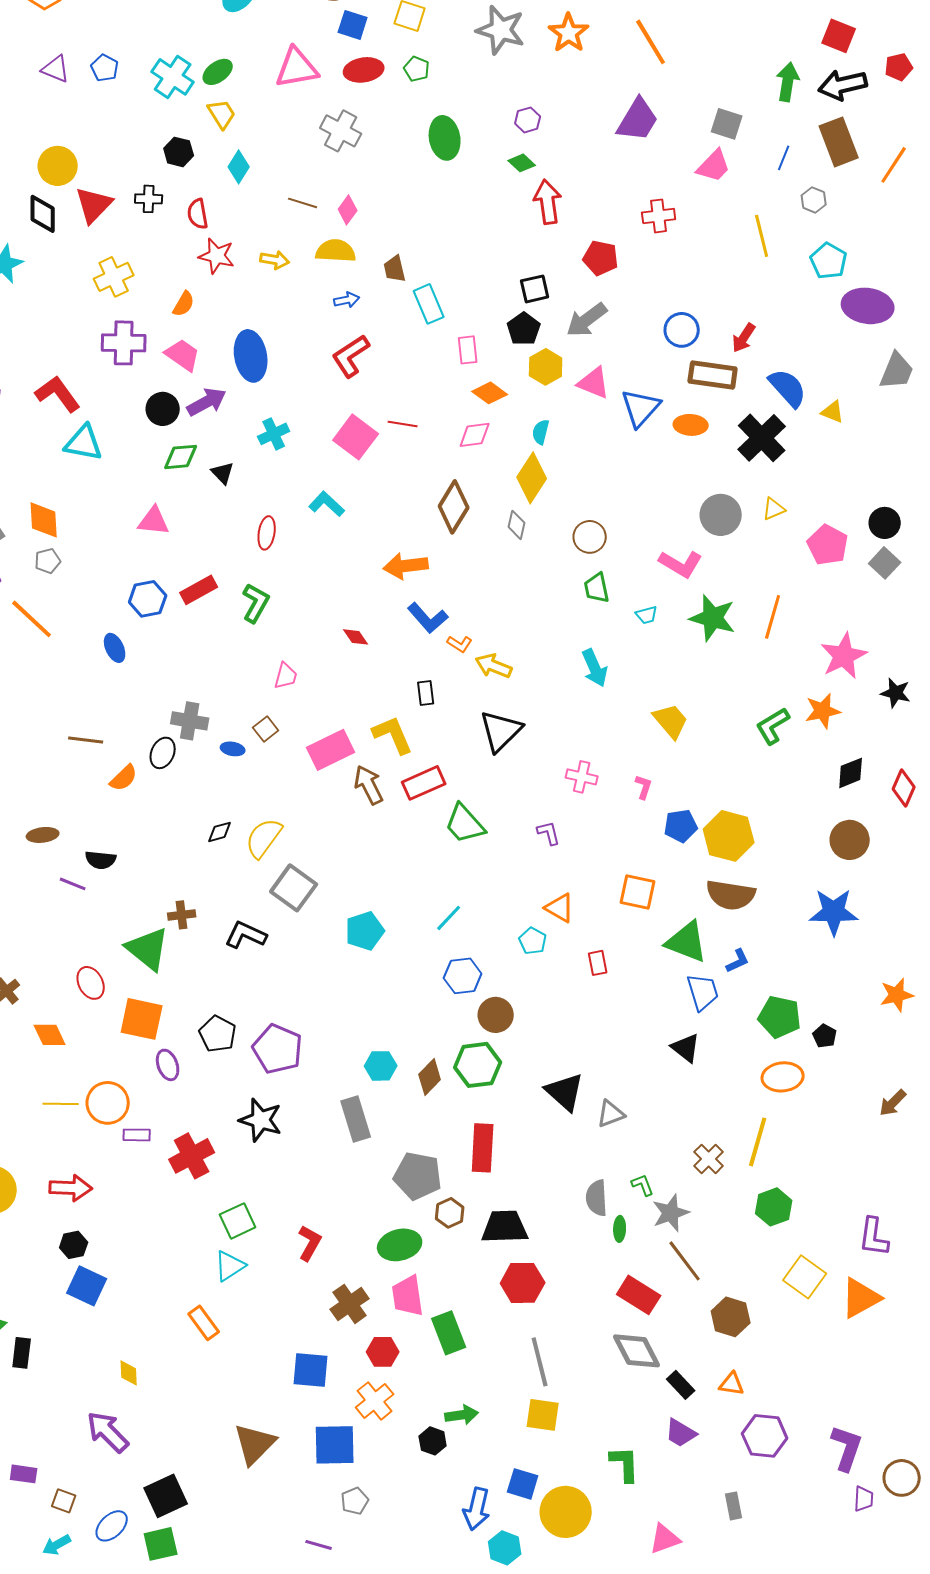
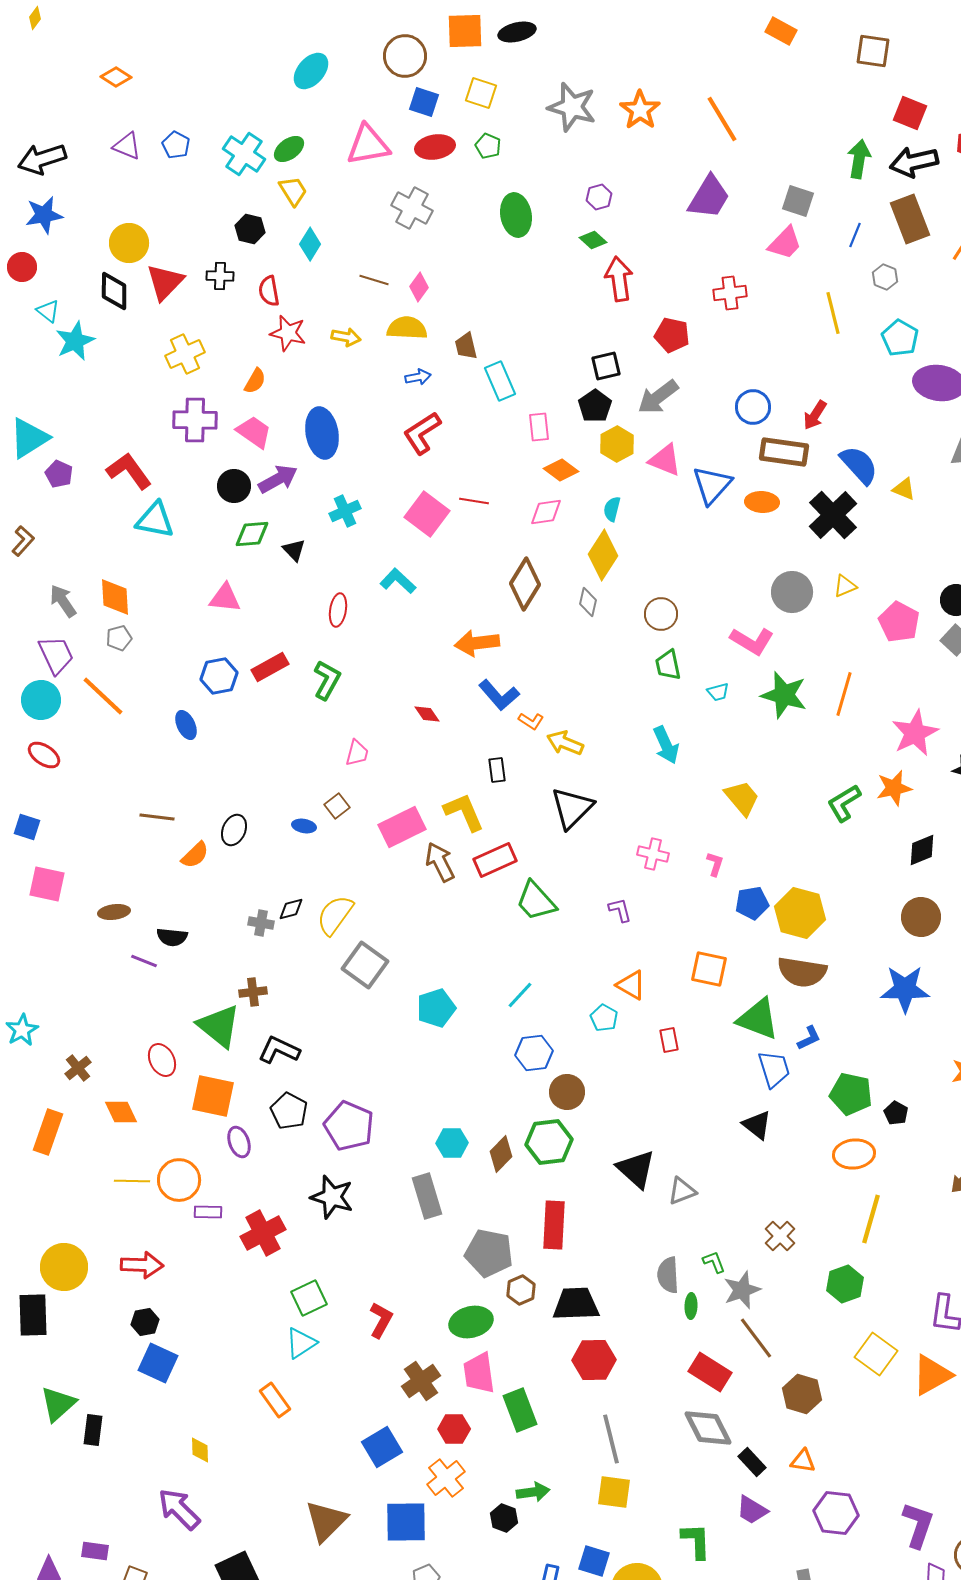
gray cross: (190, 721) -> (261, 923), moved, size x0.7
black L-shape: (246, 935) -> (279, 1050), moved
yellow line: (758, 1142) -> (871, 1219), moved
blue square: (311, 1370) -> (382, 1447), turned -36

